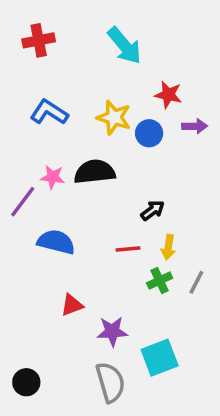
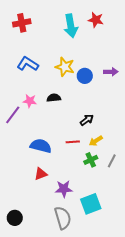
cyan arrow: (124, 46) -> (71, 26), turned 30
red star: (168, 95) -> (96, 20), moved
black semicircle: (95, 172) -> (54, 98), size x0.6
blue semicircle: (56, 242) -> (41, 146), moved
yellow arrow: (168, 247) -> (96, 141), turned 48

